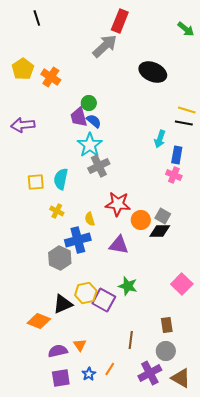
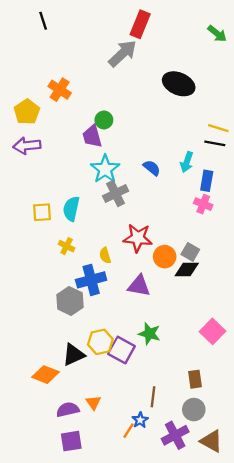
yellow pentagon: (23, 69) -> (27, 112), moved
blue semicircle: (94, 121) -> (152, 168), moved
blue star: (89, 374) -> (140, 420), moved

